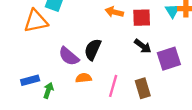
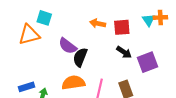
purple semicircle: (69, 56) -> (68, 46), moved
orange semicircle: (84, 78) -> (73, 83), size x1.6

